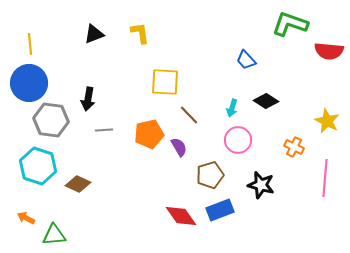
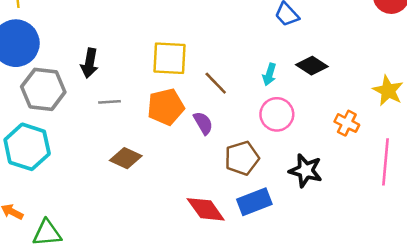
yellow square: (165, 82) -> (169, 58), moved
brown diamond: (78, 184) -> (126, 158), moved

